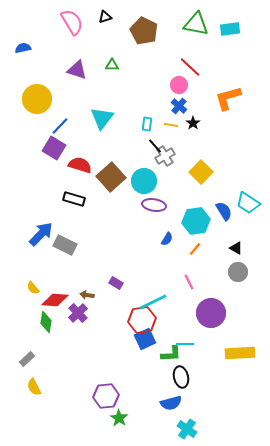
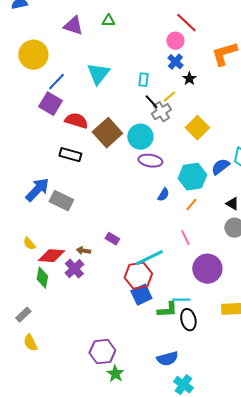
yellow line: (171, 125) -> (169, 97), moved, turned -48
blue semicircle: (224, 211) -> (220, 167), turned -96
black ellipse: (181, 377) -> (188, 320), moved

